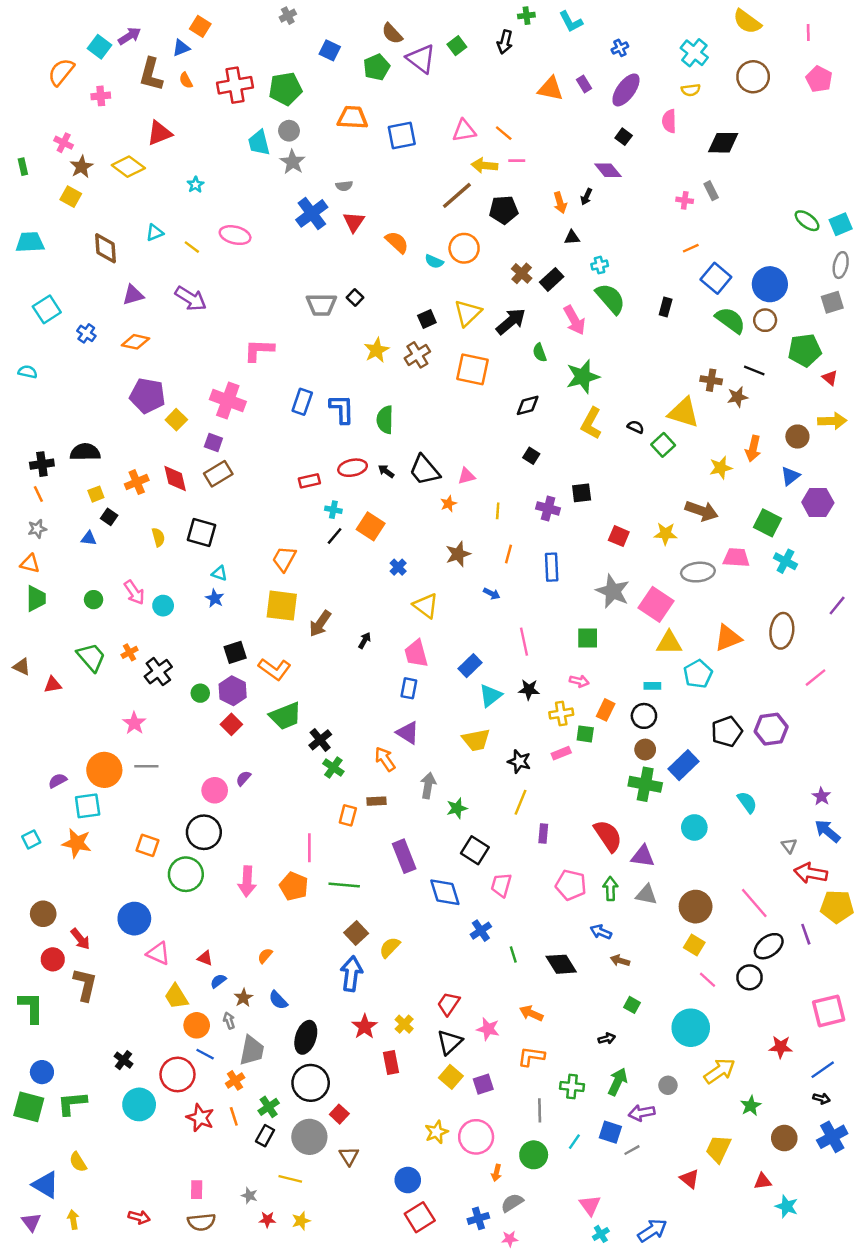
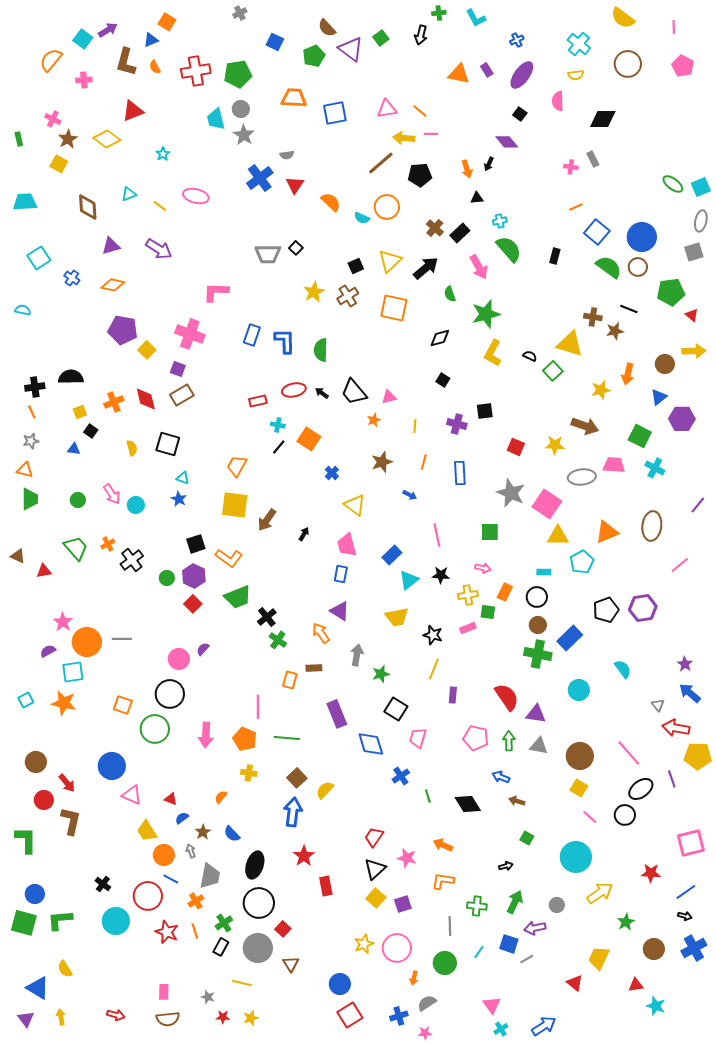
pink star: (134, 723) -> (63, 622), moved
yellow cross: (404, 1024) -> (249, 773), moved, turned -35

